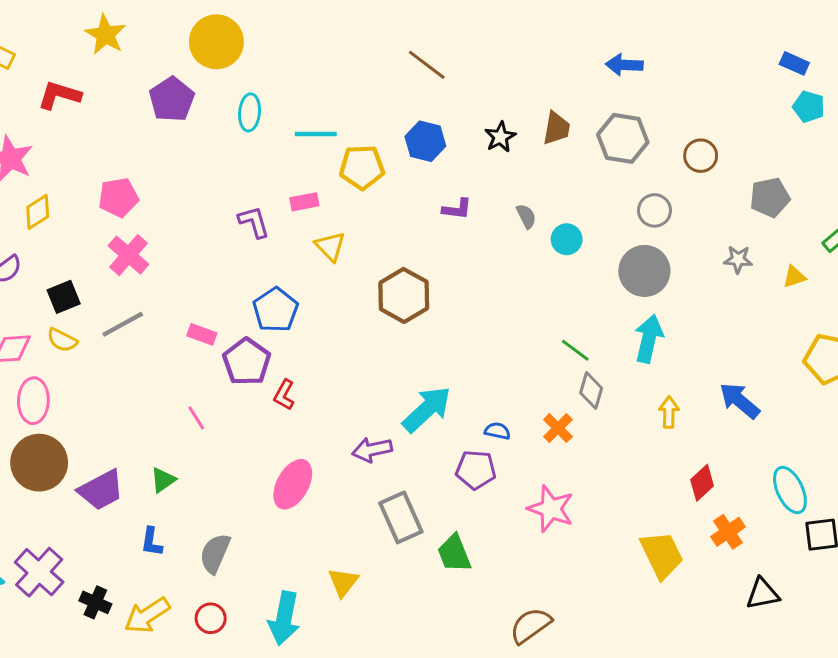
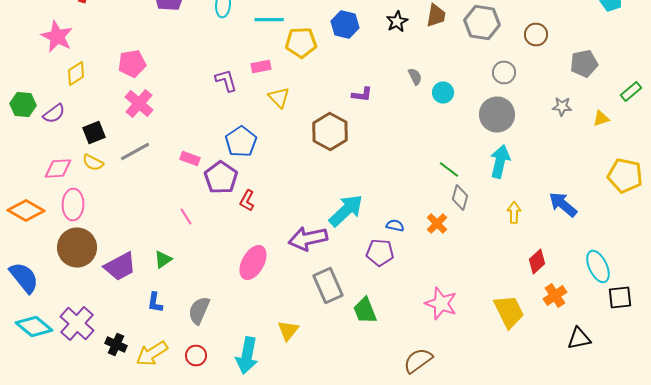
purple L-shape: (457, 209) -> (362, 94), moved
purple arrow: (372, 450) -> (308, 238), size x1.4
pink star: (551, 509) -> (441, 304), moved

